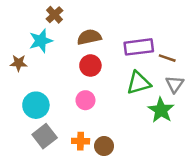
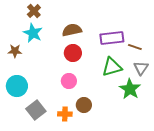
brown cross: (54, 15) -> (34, 11), moved
cyan star: (41, 41) -> (33, 33), turned -30
cyan circle: (36, 105) -> (17, 86), moved
brown circle: (104, 146) -> (84, 105), moved

